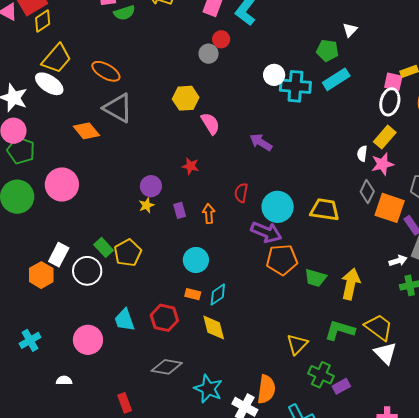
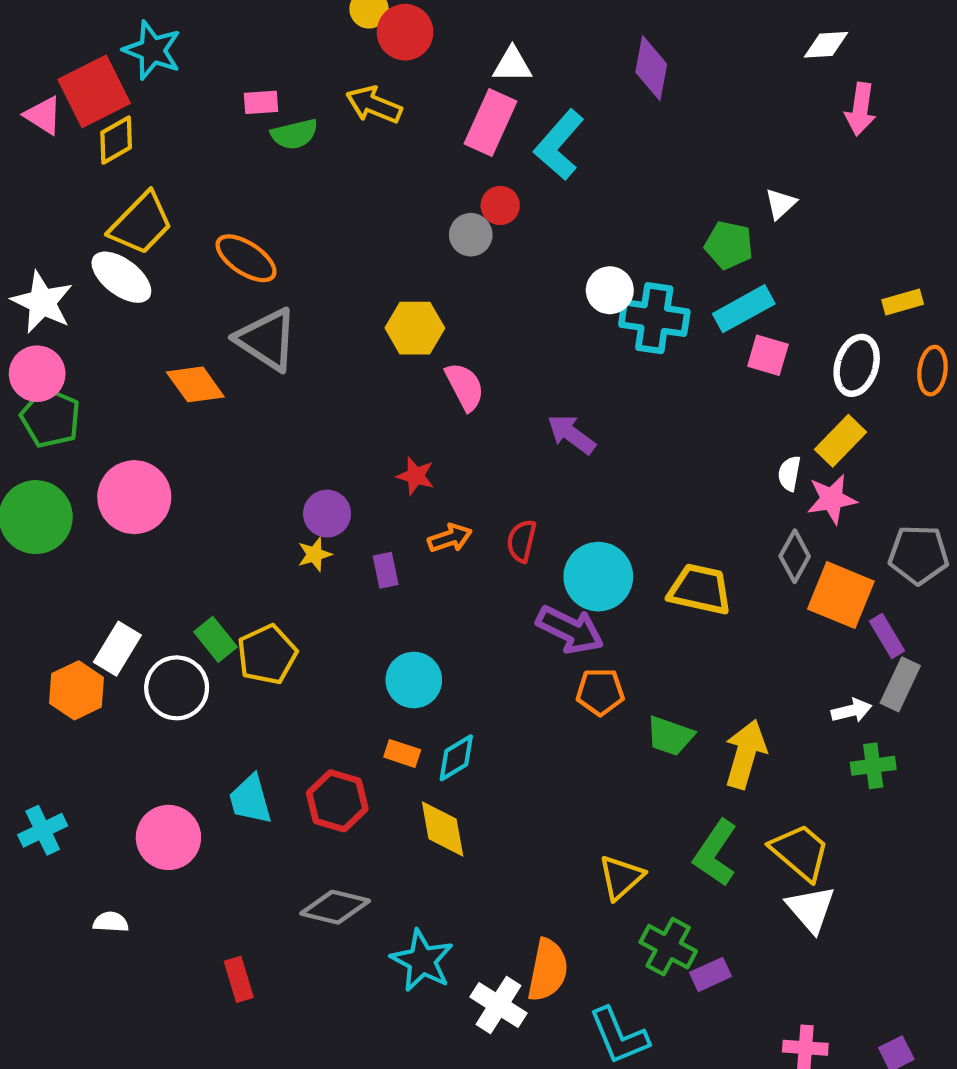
pink square: (393, 82) -> (768, 355), moved
orange arrow: (209, 214) -> (450, 538), moved, turned 72
orange pentagon: (282, 260) -> (600, 692), size x0.7
green L-shape: (340, 330) -> (715, 853), turned -76

